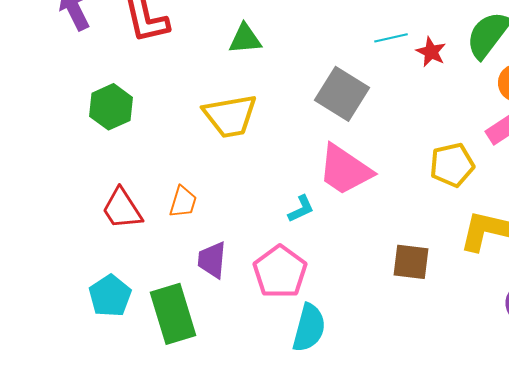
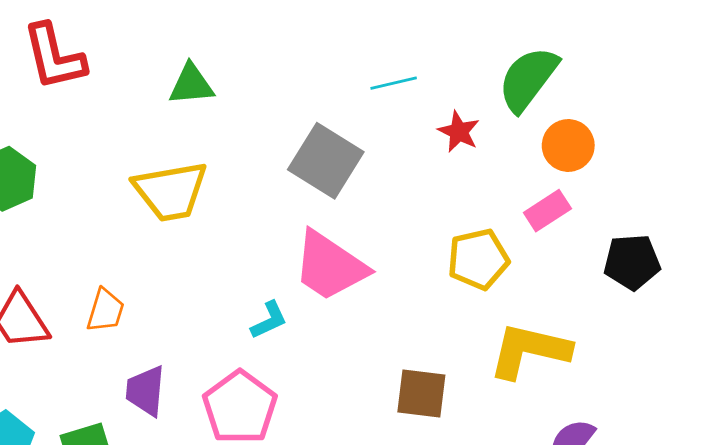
red star: (431, 52) -> (459, 132), moved

